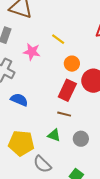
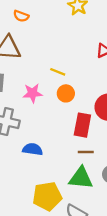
orange circle: (72, 64) -> (66, 93), moved
green triangle: (54, 135) -> (81, 178), size x1.6

